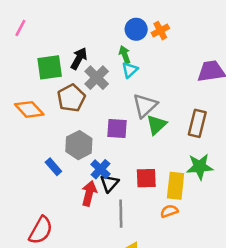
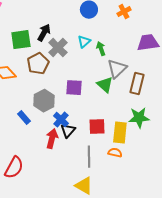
orange cross: (160, 31) -> (124, 12), moved
green arrow: (125, 55) -> (101, 49), moved
gray triangle: (145, 106) -> (117, 69), moved
green triangle: (156, 125) -> (105, 85), turned -36
orange semicircle: (169, 211) -> (115, 153), turned 32
gray line: (121, 214) -> (89, 157), moved

